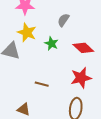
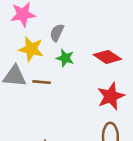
gray semicircle: (63, 20) -> (57, 33), moved
brown line: (42, 84) -> (42, 82), moved

